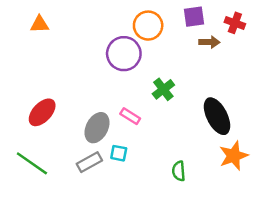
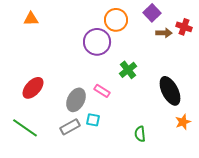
purple square: (194, 17) -> (152, 13), turned -36
red cross: (235, 23) -> (184, 27), moved
orange star: (234, 156) -> (183, 122), size x0.7

